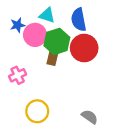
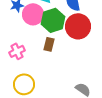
brown rectangle: (52, 58) -> (49, 44), moved
yellow circle: (37, 111) -> (24, 84), moved

